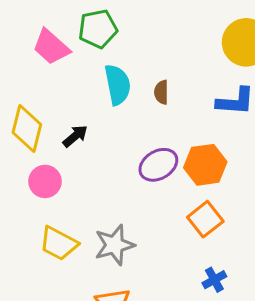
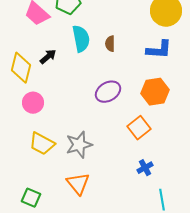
black arrow: (75, 136) -> (48, 57), moved
orange hexagon: (205, 165) -> (155, 92), moved

